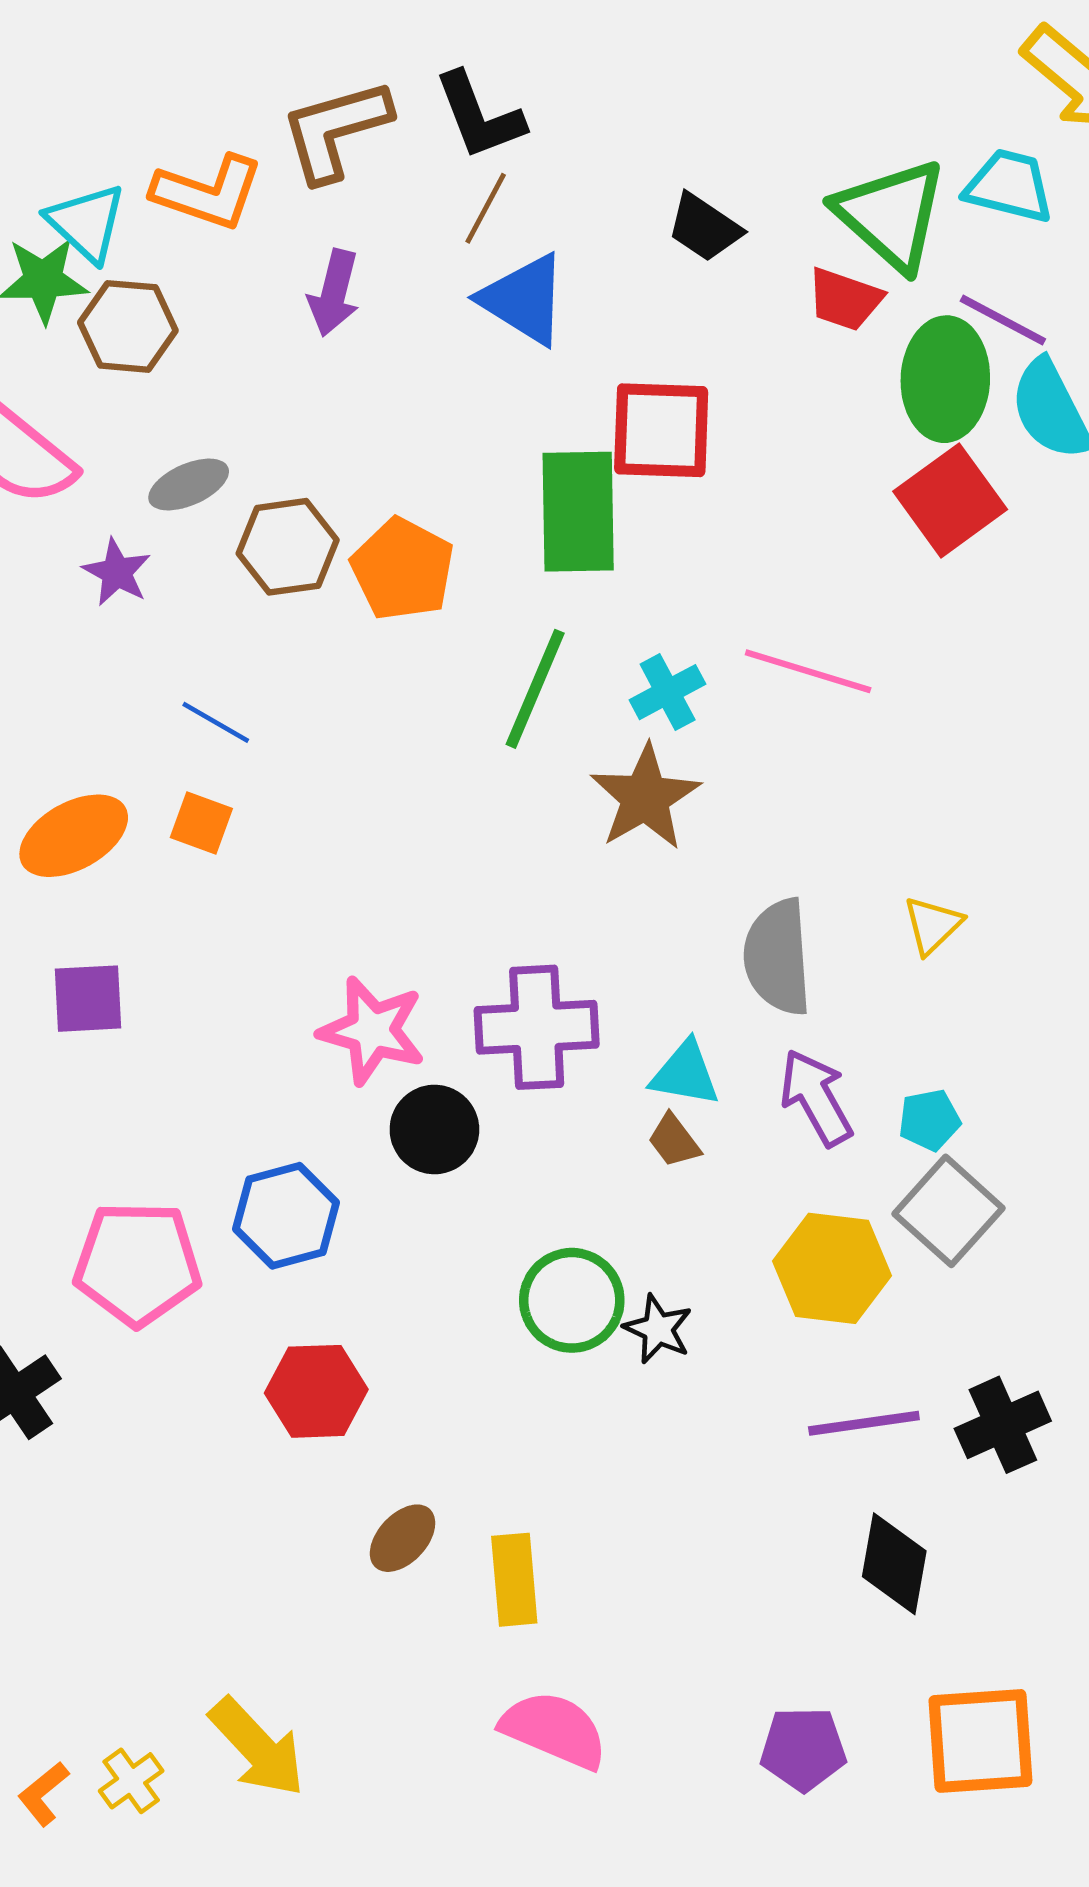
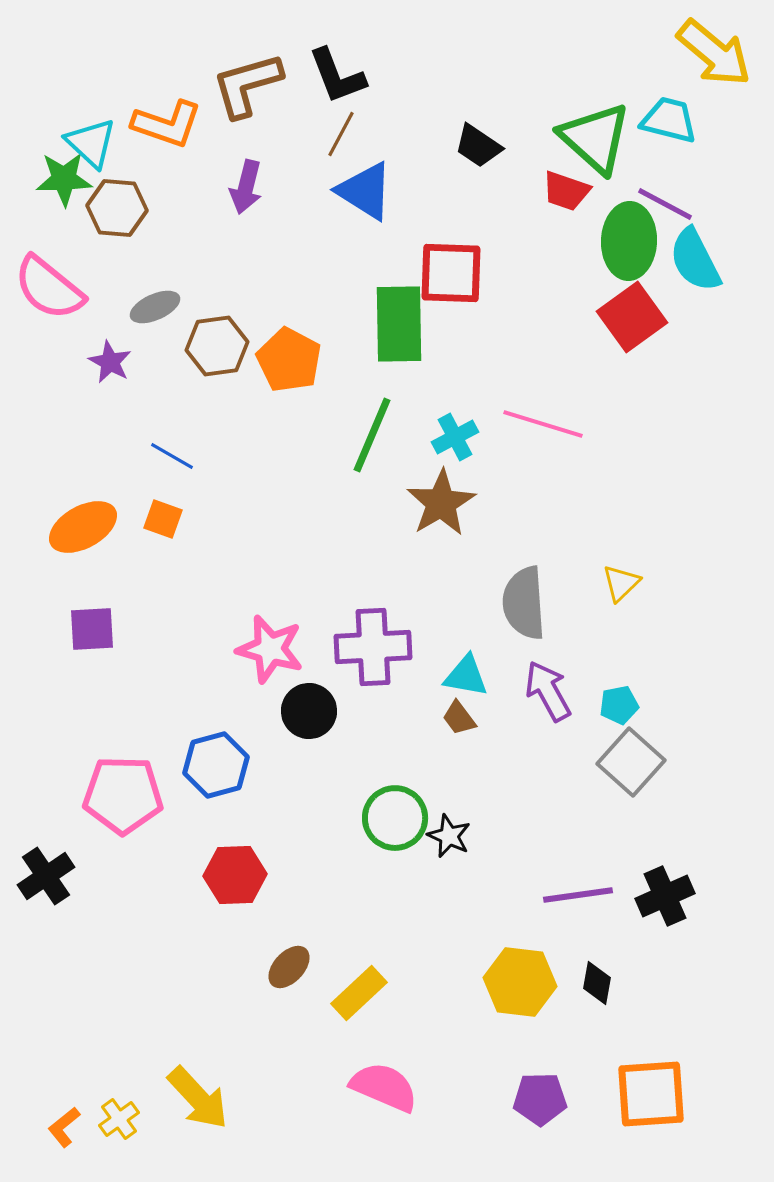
yellow hexagon: (832, 1268) -> (520, 982), moved
black diamond: (894, 1564) -> (597, 983), size x0.7
yellow rectangle: (514, 1580) -> (359, 993), turned 52

